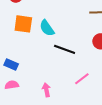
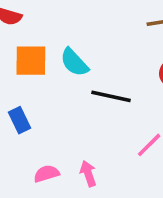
blue rectangle: (11, 64) -> (20, 120), moved, turned 48
pink semicircle: (12, 85) -> (46, 174), moved

